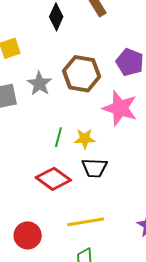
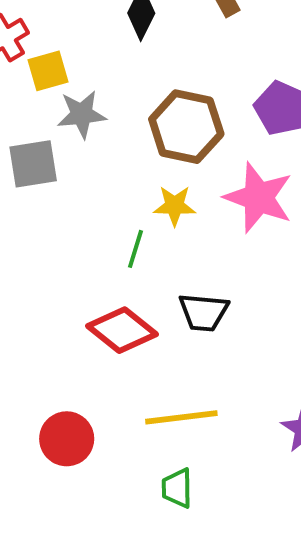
gray star: (39, 84) -> (82, 114), moved, turned 30
yellow star: (85, 139) -> (175, 206), moved

